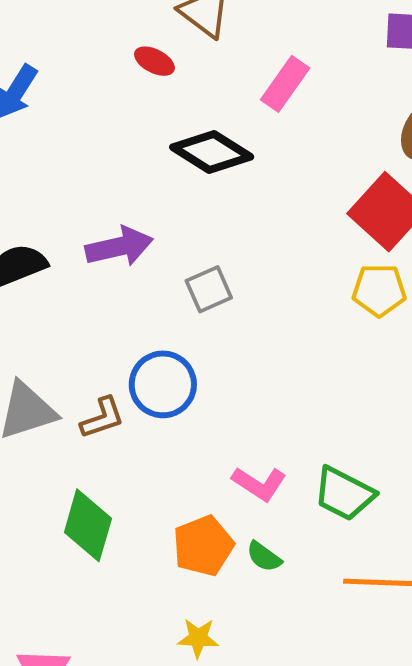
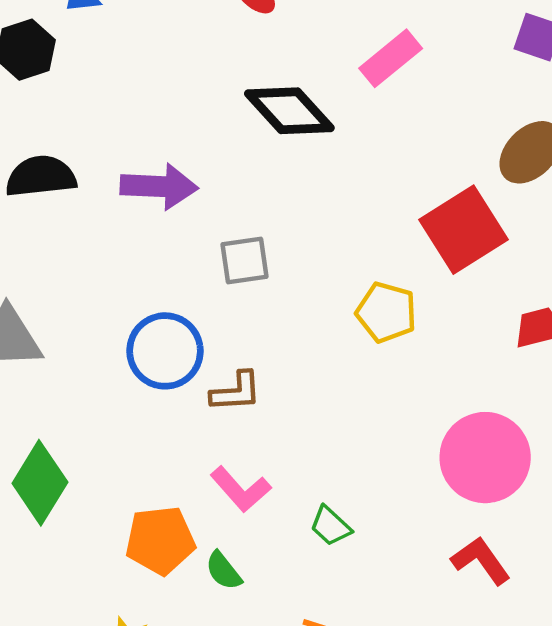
yellow pentagon: (379, 290) -> (386, 312), moved
brown L-shape: (102, 418) -> (236, 392), moved
green trapezoid: (344, 494) -> (331, 526), size x0.6

